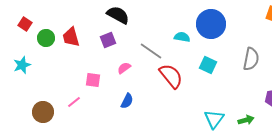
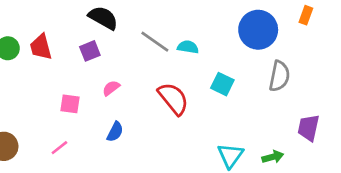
blue circle: (211, 24) -> (258, 30), moved
gray line: (151, 51) -> (155, 42), moved
pink line: (74, 102) -> (59, 148), moved

